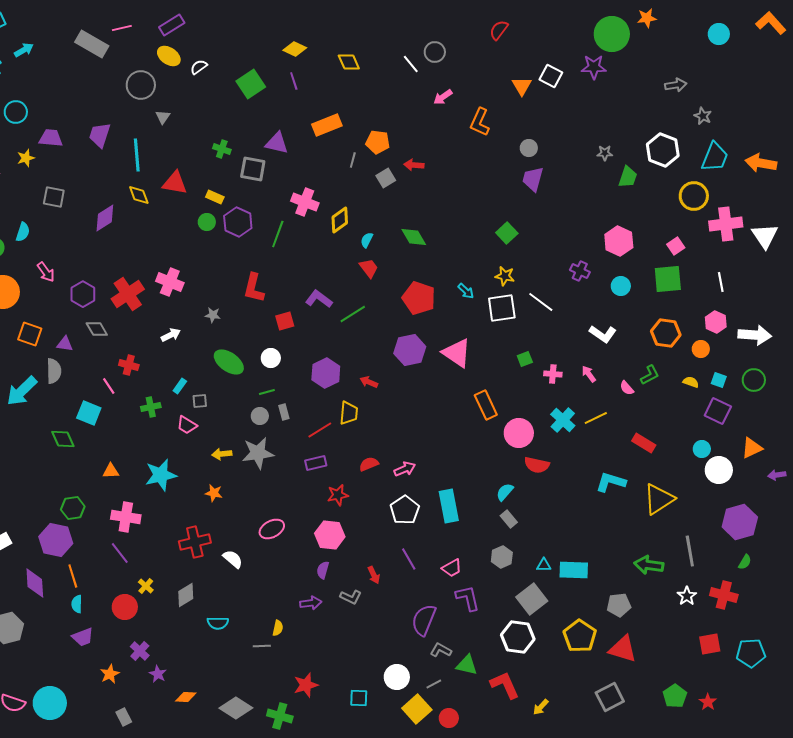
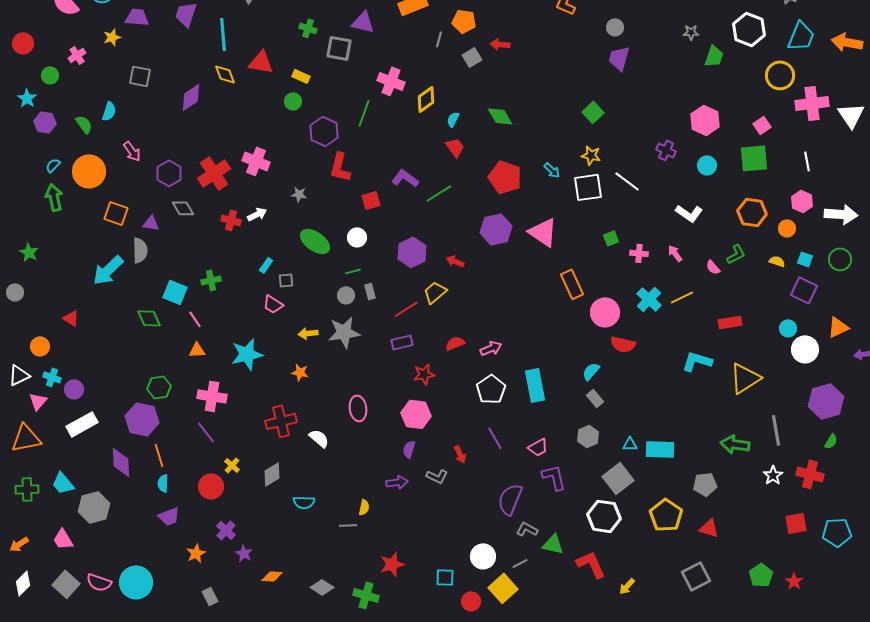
purple hexagon: (238, 222) -> (324, 131), moved
red cross: (129, 365) -> (231, 220), moved
pink line: (109, 386) -> (195, 319), moved
green cross: (151, 407) -> (211, 280), moved
yellow trapezoid: (349, 413) -> (435, 292), turned -135
red rectangle: (644, 443) -> (730, 322), turned -40
pink ellipse: (272, 529) -> (358, 408), turned -70
red triangle: (623, 649) -> (709, 528), size x0.7
gray diamond: (236, 708) -> (322, 587), size x0.7
red circle: (449, 718) -> (471, 601), moved

